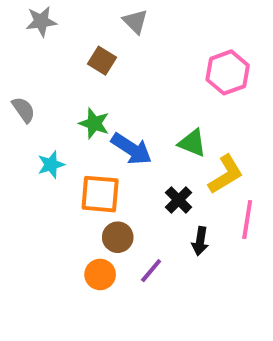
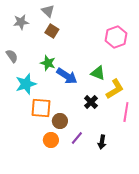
gray star: (41, 21) -> (21, 22), moved
gray triangle: (135, 21) -> (48, 11), moved
cyan star: (51, 165) -> (26, 84), size x1.5
orange square: (100, 194) -> (41, 108), moved
black arrow: (200, 241) -> (102, 142), moved

